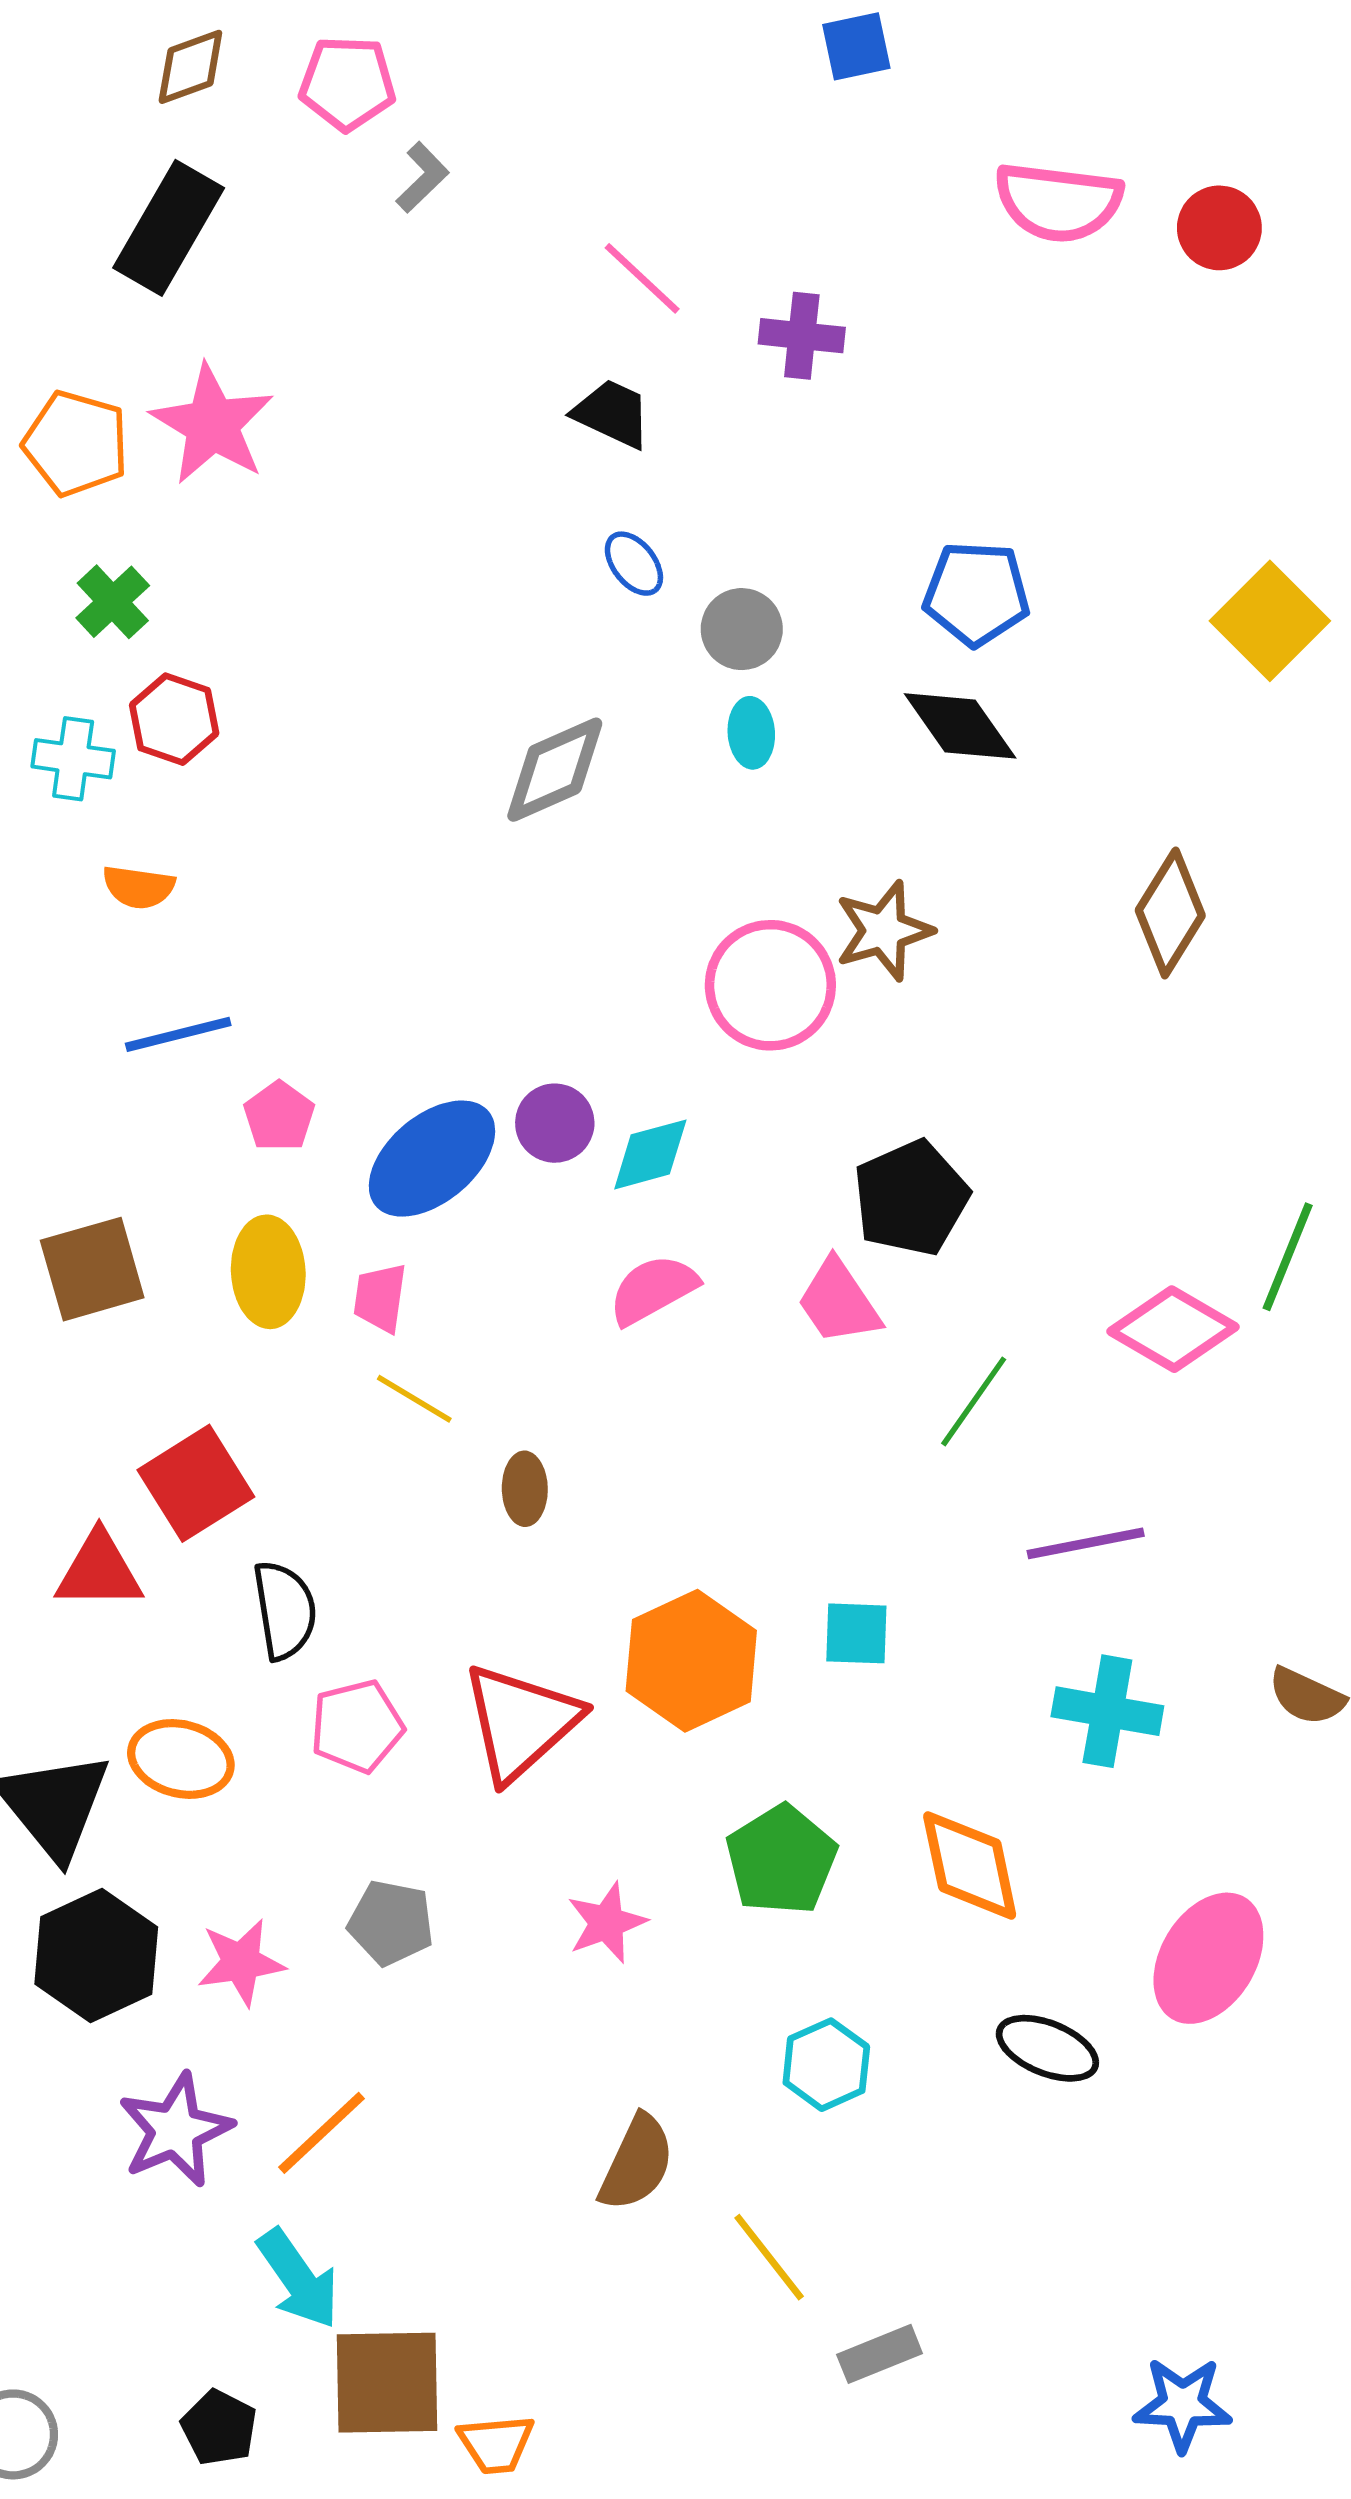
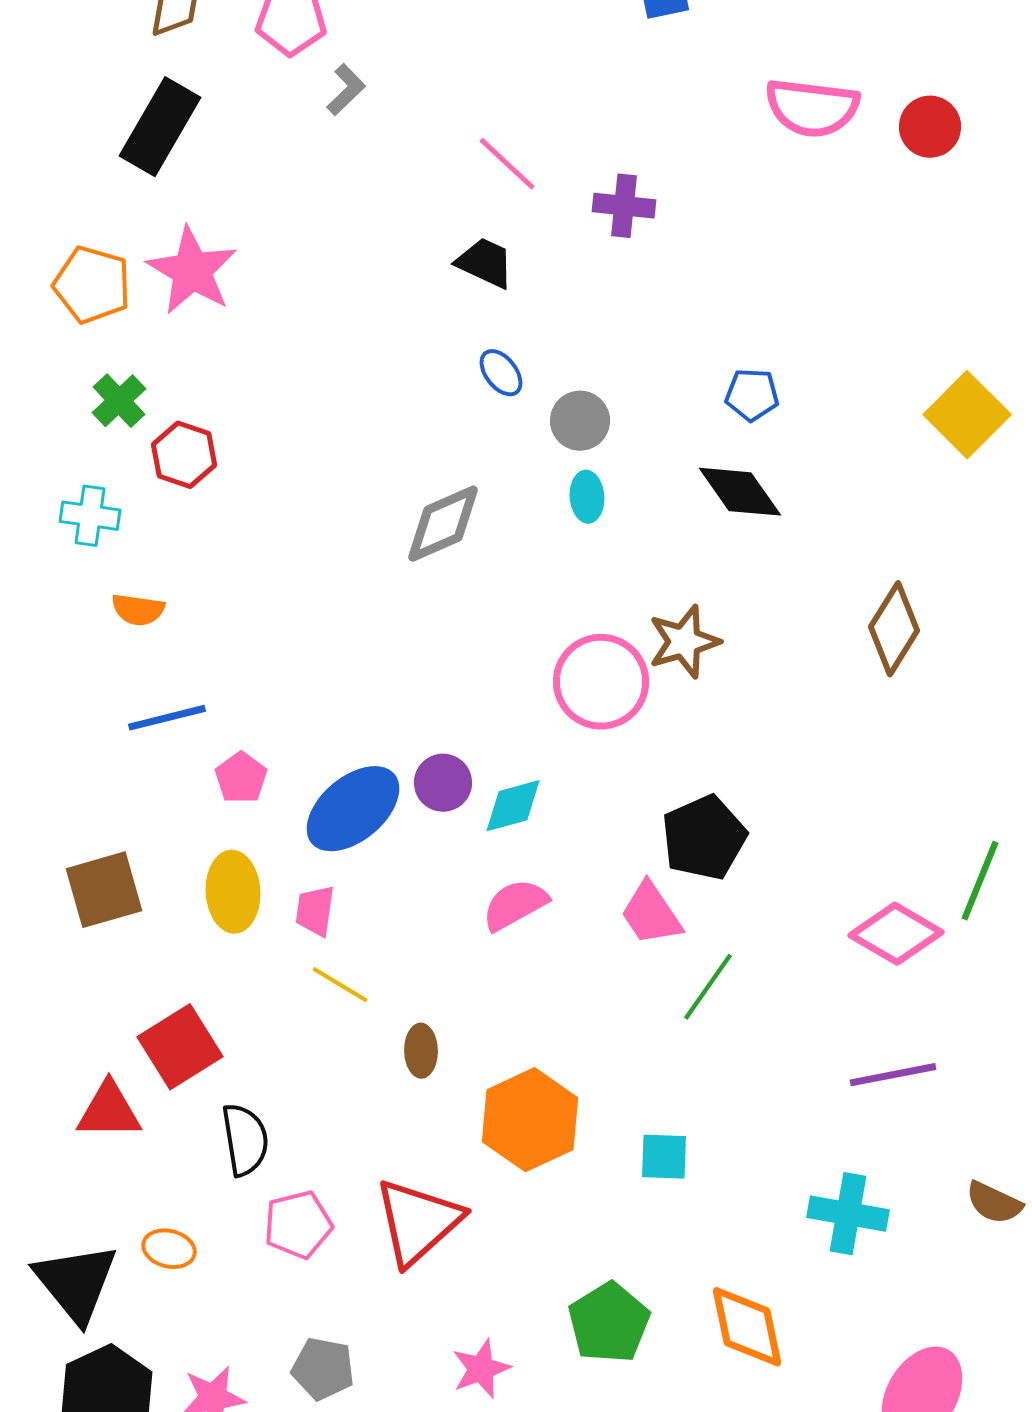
blue pentagon: (976, 594) -> (752, 395), size x0.7
red hexagon: (174, 719) -> (184, 455), moved
green line: (974, 1401) -> (708, 987), moved
purple line: (1086, 1543) -> (893, 1075), moved
orange hexagon: (691, 1661) -> (530, 1120), moved
orange ellipse: (181, 1759) -> (169, 1249), size x0.7

